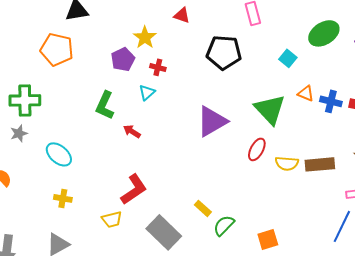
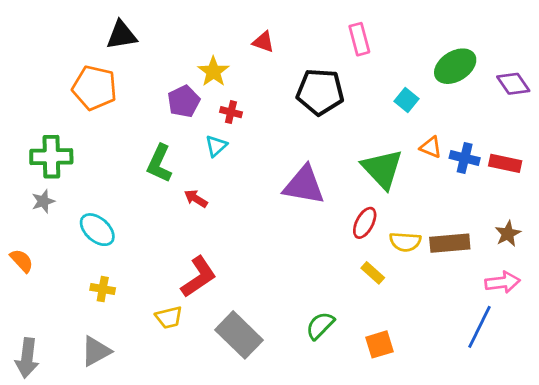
purple triangle: (212, 121) -> (304, 185), turned 40
yellow rectangle: (203, 208) -> (373, 273), moved

